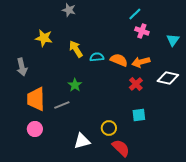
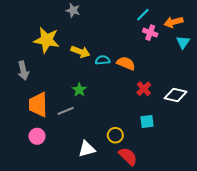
yellow star: (44, 38) -> (47, 40), size x1.4
yellow arrow: (76, 49) -> (80, 52), turned 144
orange arrow: (141, 62) -> (173, 22), moved
white diamond: (168, 78) -> (176, 95), moved

